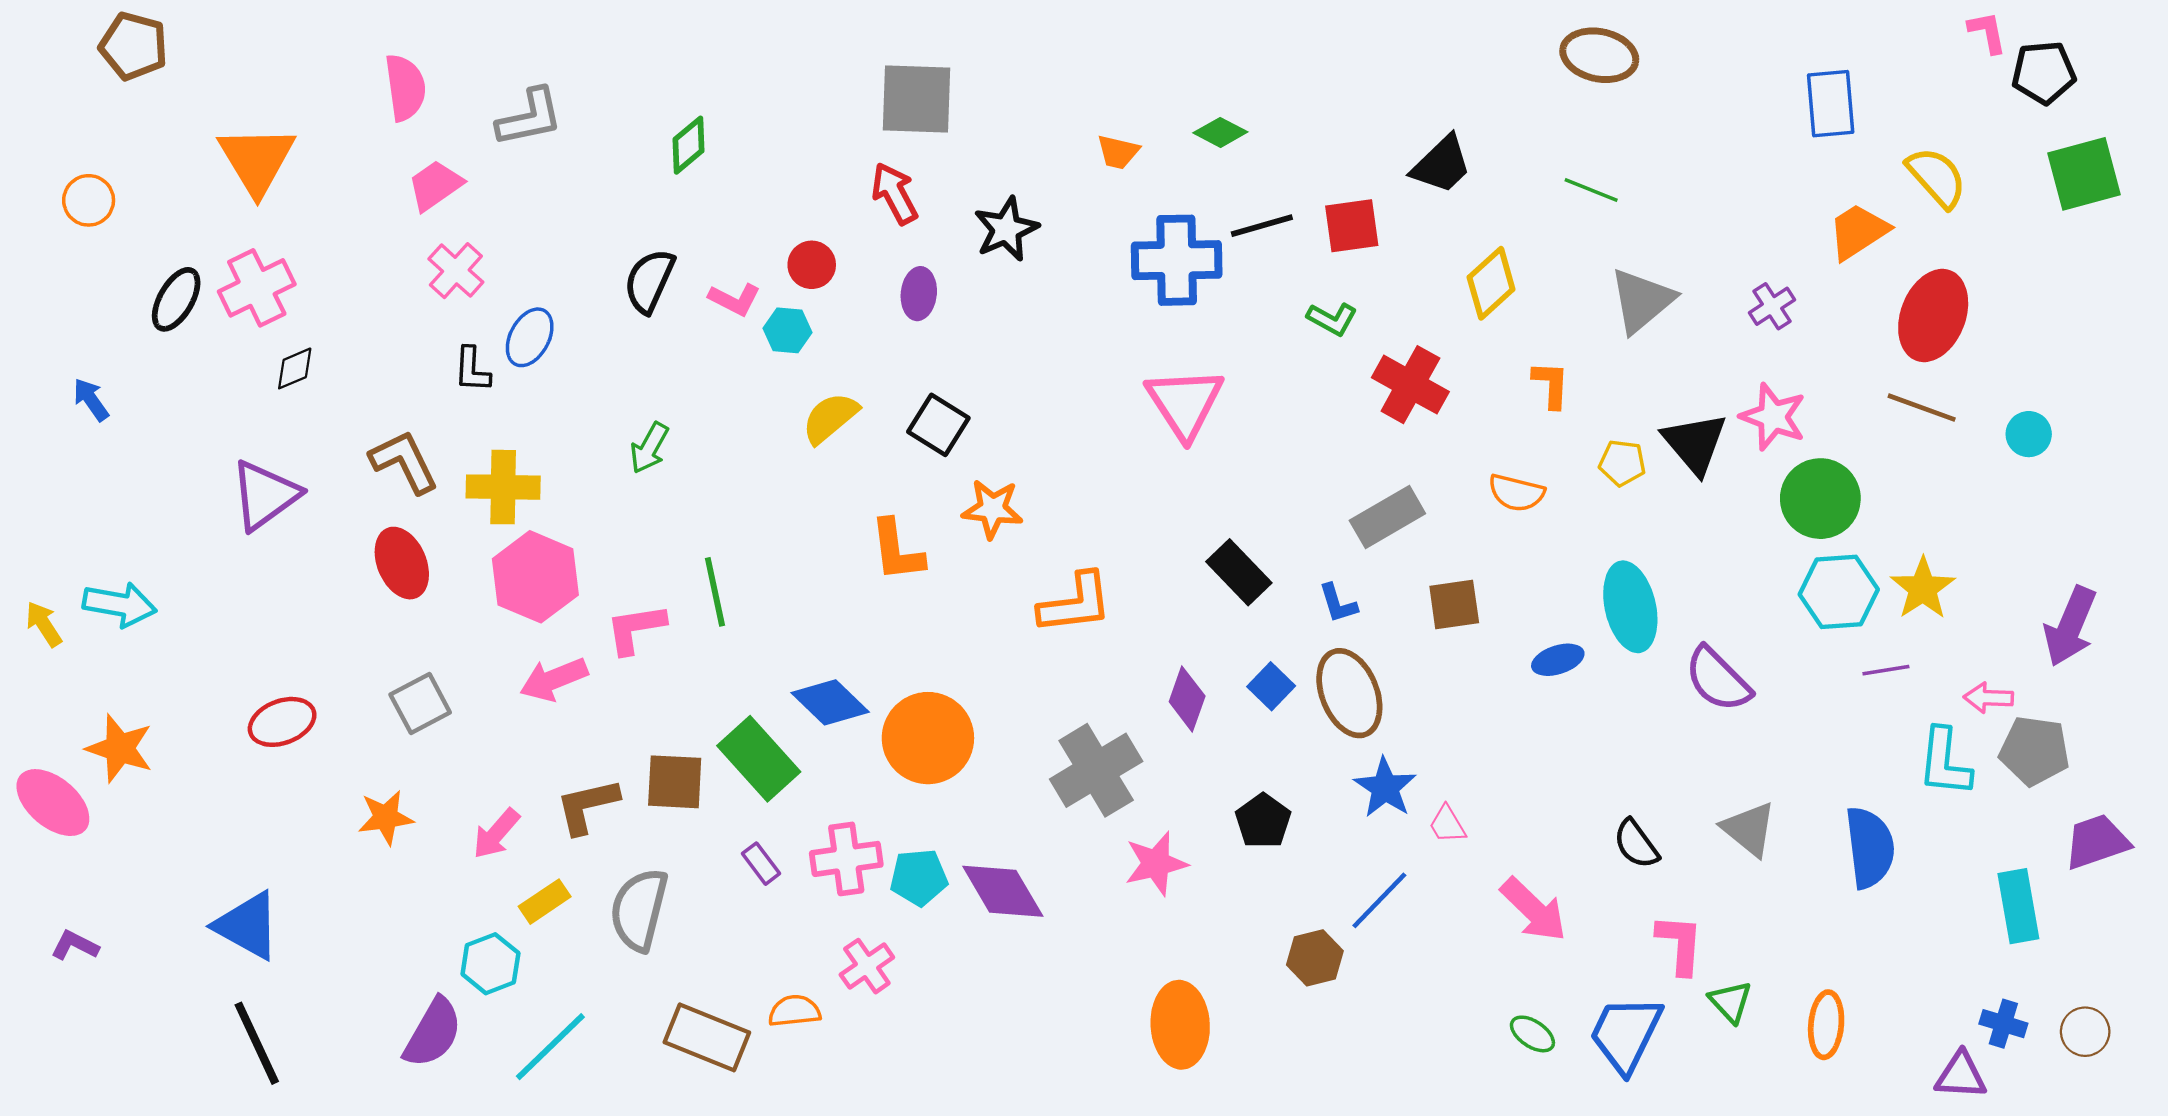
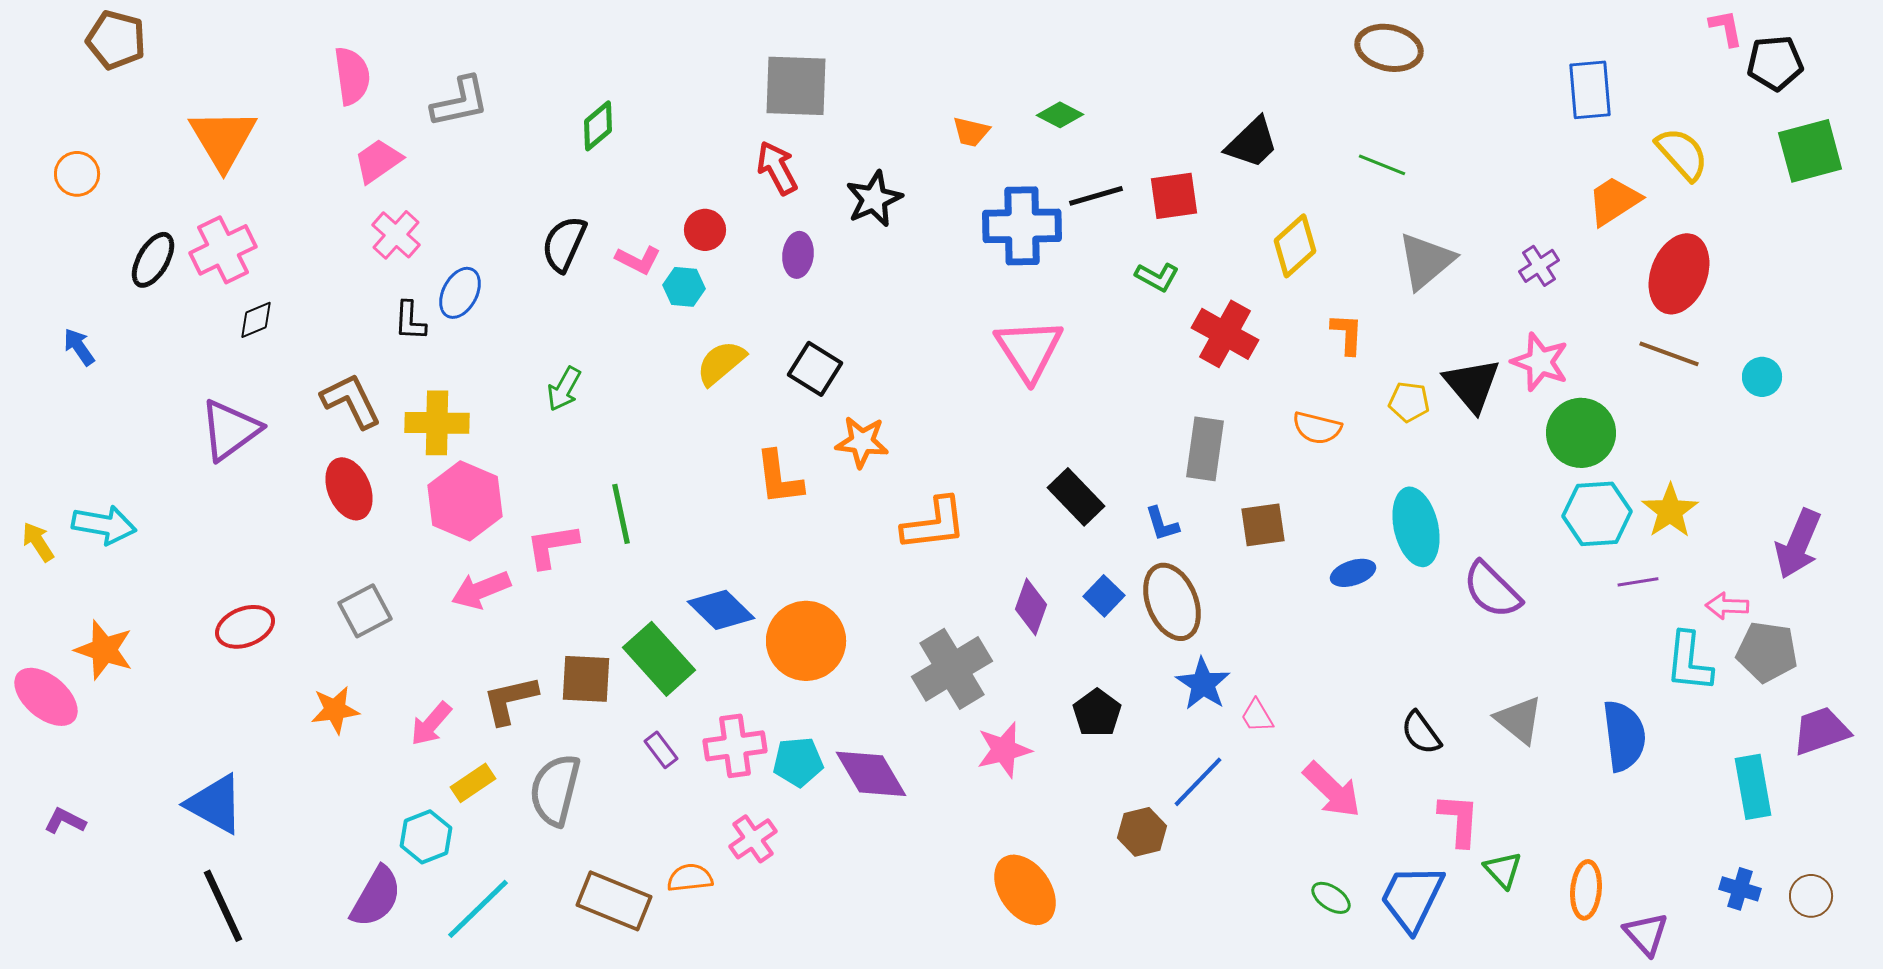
gray rectangle: (1387, 517) -> (1205, 449), turned -52
orange ellipse: (1180, 1025) -> (1025, 890), turned -32
purple triangle: (1961, 1075) -> (1646, 934), moved, turned 45

